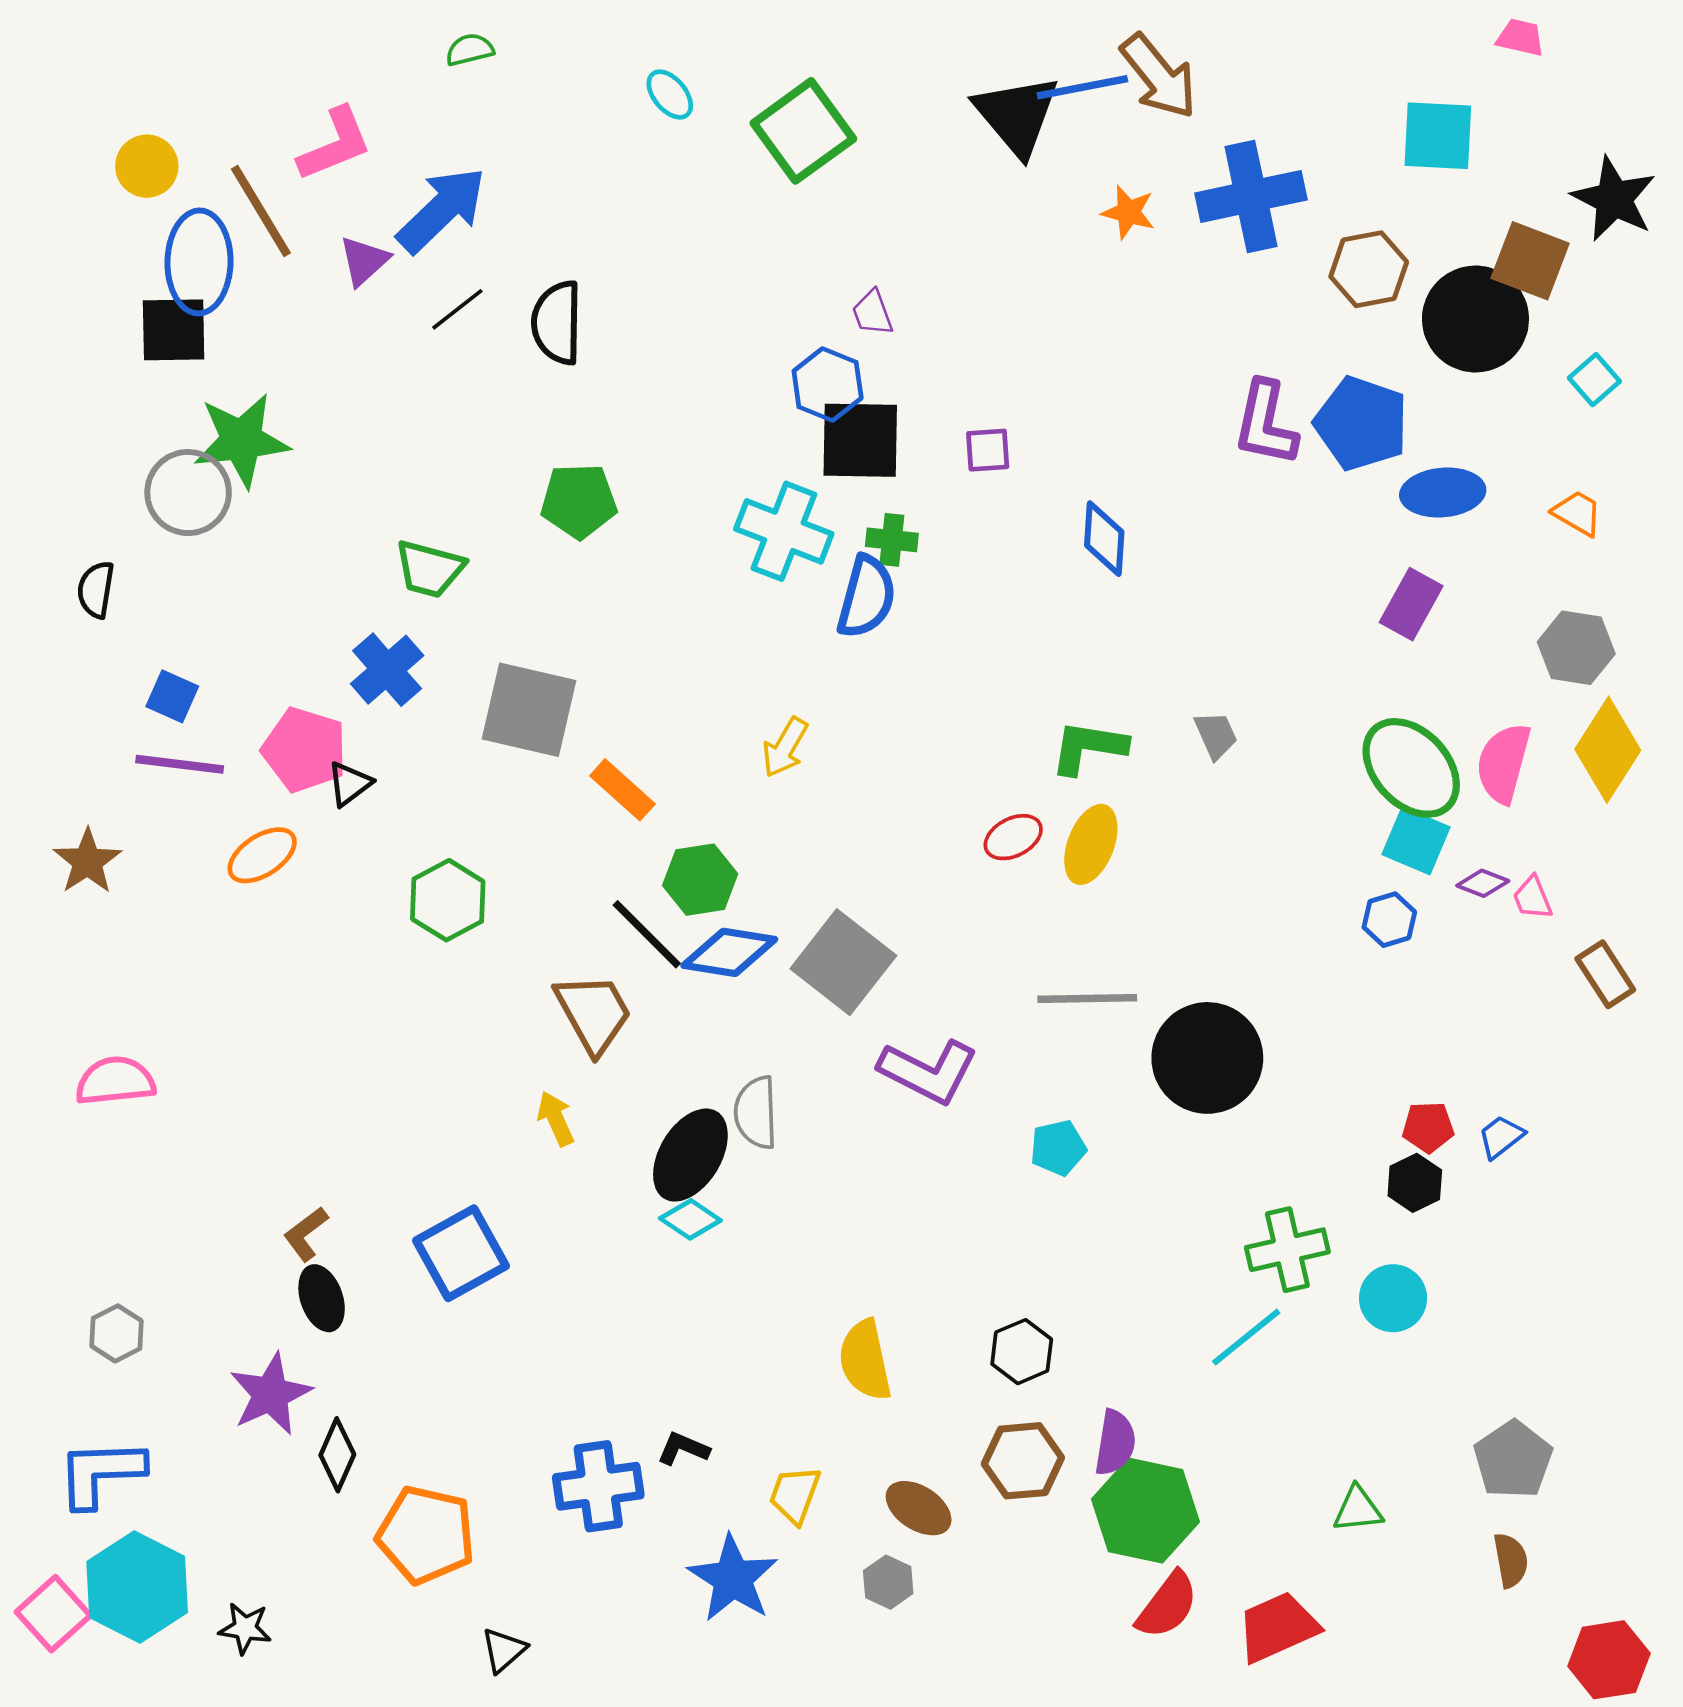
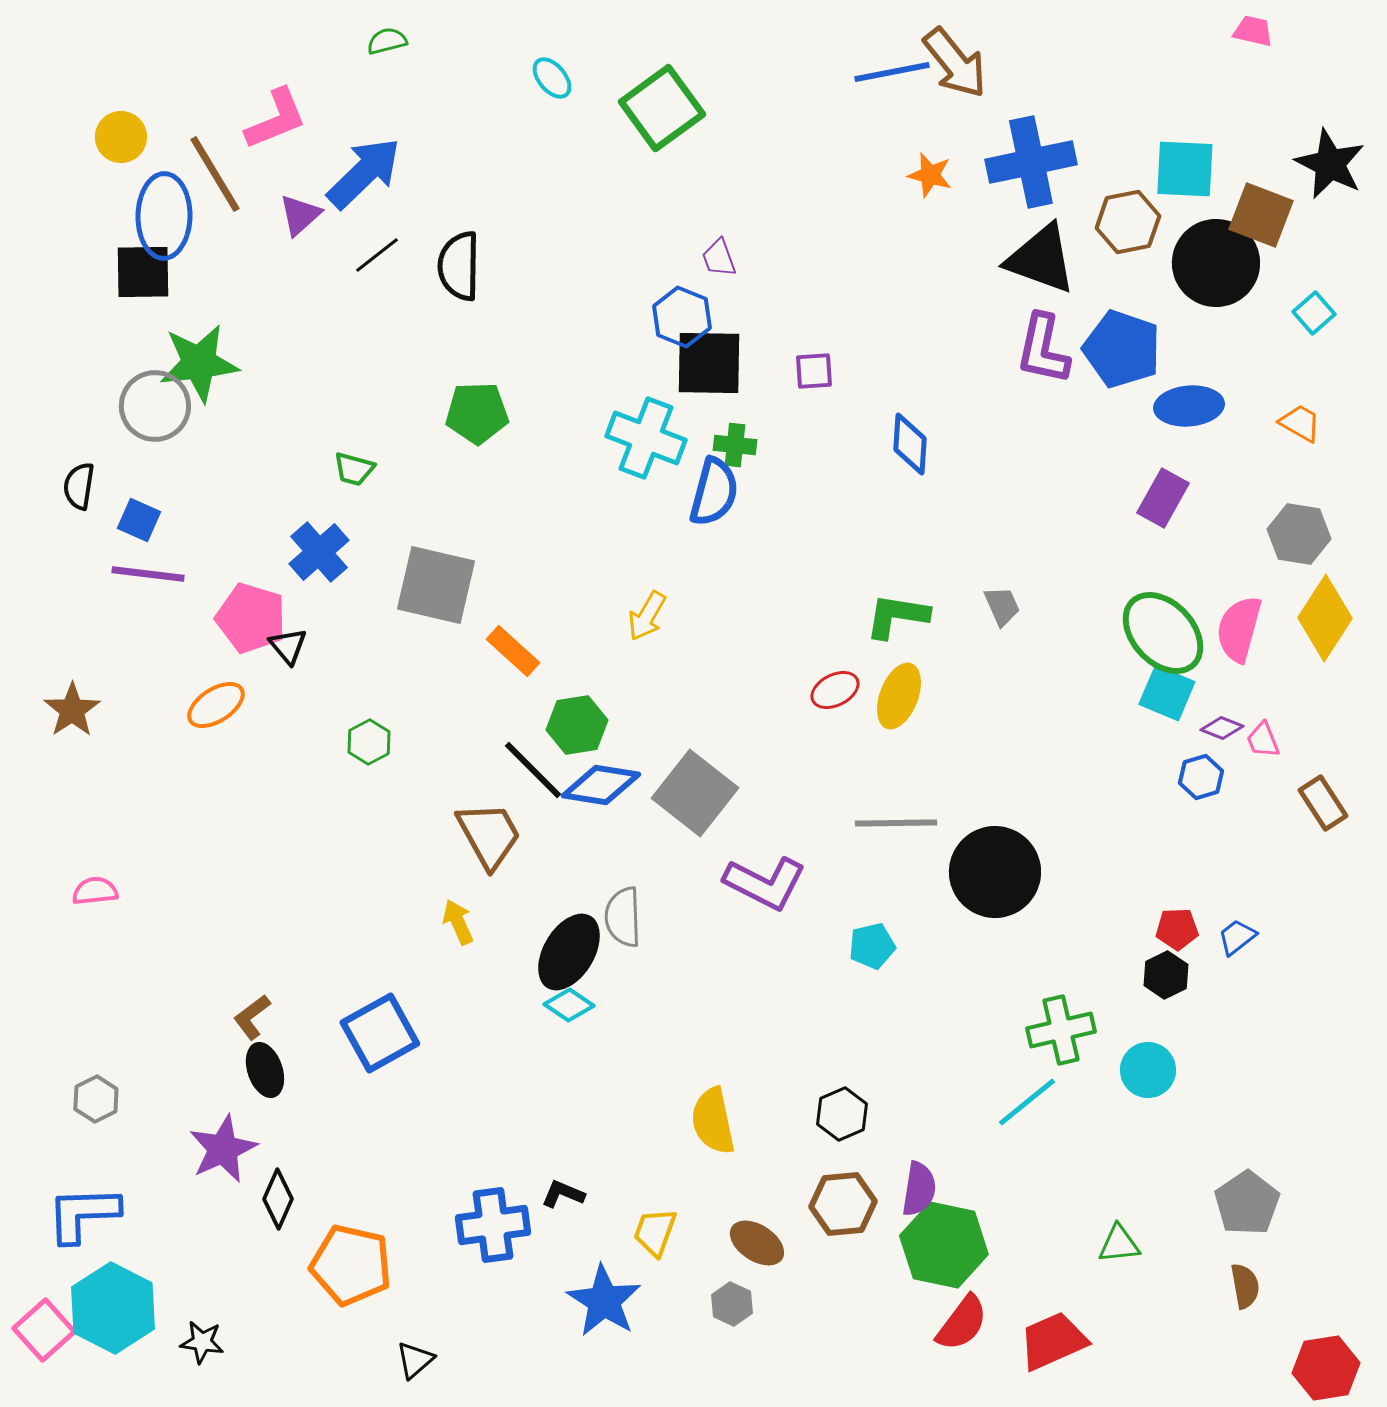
black triangle: (1017, 115) -> (1041, 259), moved, turned -30
cyan square: (1438, 136) -> (1185, 169), moved
green trapezoid: (430, 569) -> (354, 469), size x0.7
blue square: (172, 696) -> (139, 520), moved
purple line: (180, 764) -> (148, 574), moved
black triangle: (349, 784) -> (288, 646), turned -33
green hexagon: (448, 900) -> (369, 742), size x0.7
blue hexagon: (1389, 920) -> (1201, 777), moved
pink semicircle: (115, 1081) -> (95, 891), size x0.7

